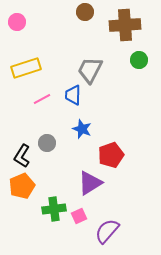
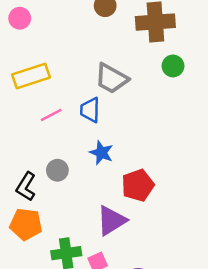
gray trapezoid: (90, 70) -> (111, 79), turned -88
orange pentagon: (22, 186) -> (26, 224), turned 30

